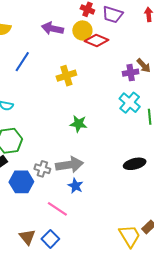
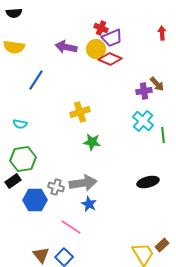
purple trapezoid: (113, 14) -> (112, 38), moved, turned -40
yellow cross: (66, 76) -> (80, 112), moved

